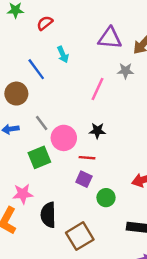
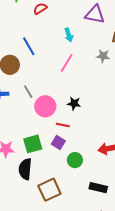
purple triangle: (110, 38) -> (95, 14), moved
cyan arrow: (63, 55) -> (69, 35), moved
pink line: (97, 89) -> (67, 63), moved
green square: (39, 157) -> (33, 144), moved

